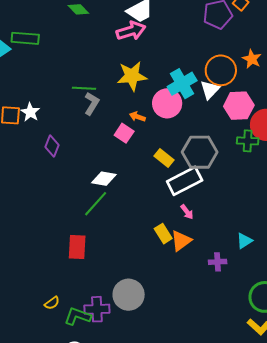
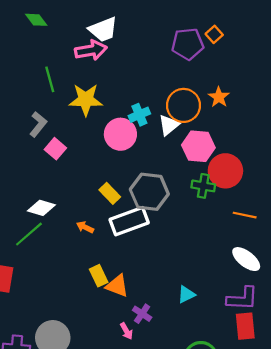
cyan cross: (182, 84) -> (139, 115), size x0.7
green line: (84, 88) -> (50, 79), moved, turned 65
orange arrow: (137, 117) -> (85, 227), moved
pink square: (124, 133) -> (55, 149), moved
pink arrow: (187, 212) -> (126, 331), moved
orange triangle: (181, 241) -> (117, 286), turned 50
purple cross: (218, 262) -> (142, 314), moved, turned 30

